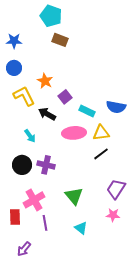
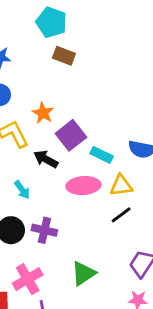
purple square: (65, 97) -> (71, 135), size x1.5
green triangle: (74, 196) -> (83, 273), turned 36

